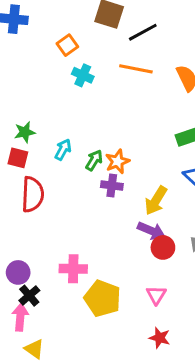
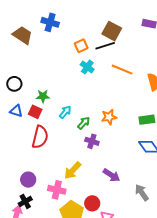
black line: (143, 32) -> (105, 46), moved
orange star: (117, 161) -> (109, 117), moved
yellow arrow: (156, 201) -> (73, 170), moved
red circle: (163, 247) -> (92, 203), moved
purple circle: (18, 272) -> (28, 180), moved

